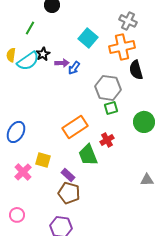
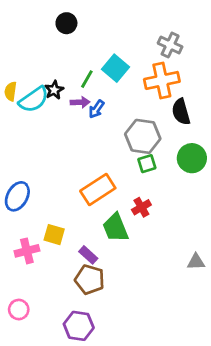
green line: (30, 28) -> (87, 79), moved
green circle: (144, 122) -> (192, 158), moved
pink cross: (23, 172) -> (27, 251), turned 30

